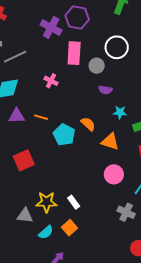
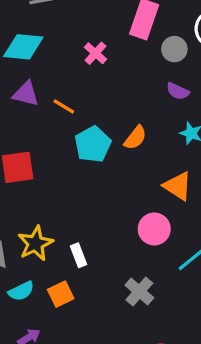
orange semicircle: (88, 124) -> (135, 138), turned 70
orange triangle: (110, 142) -> (178, 186), moved
yellow star: (46, 202) -> (35, 243), turned 30
gray cross: (126, 212) -> (139, 291), moved

